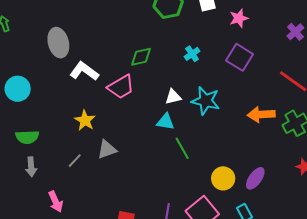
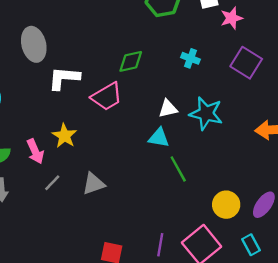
pink star: (239, 18) -> (232, 18), moved
cyan cross: (192, 54) -> (190, 58), turned -35
white L-shape: (84, 71) -> (64, 78), turned -32
gray triangle: (107, 149) -> (94, 184), moved
pink arrow: (56, 202) -> (35, 151), moved

